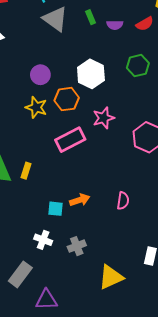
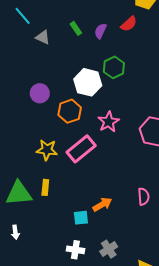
gray triangle: (55, 19) -> (43, 37), size x0.6
purple semicircle: (115, 25) -> (101, 31), turned 126
green hexagon: (138, 66) -> (114, 67), moved
yellow star: (36, 107) -> (47, 150), moved

